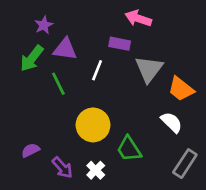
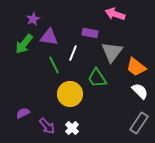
pink arrow: (138, 18) -> (115, 14), moved
green line: (58, 84) -> (54, 65), moved
white semicircle: (172, 122) -> (140, 91), moved
green trapezoid: (129, 149) -> (97, 78), moved

